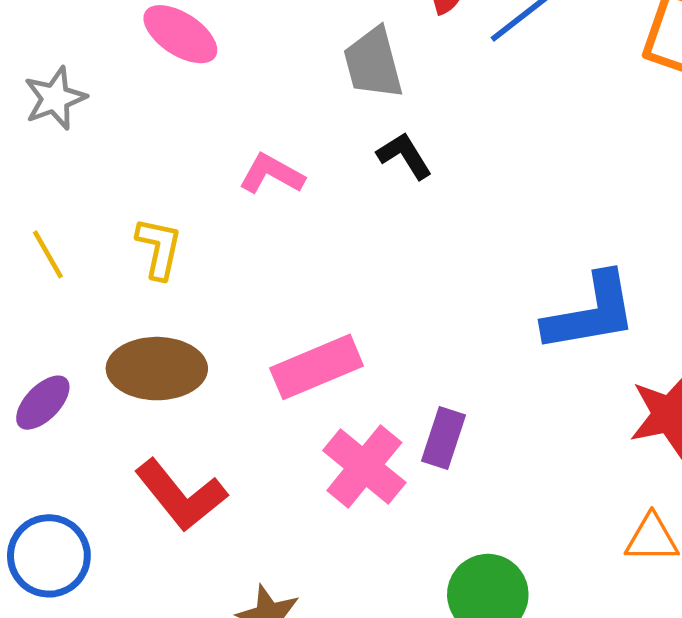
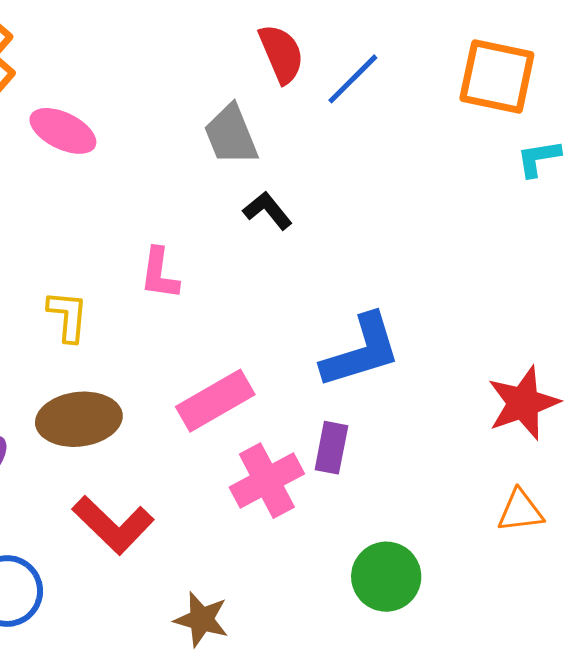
pink L-shape: (272, 174) -> (159, 274), moved, turned -104
blue L-shape: (591, 313) -> (361, 351), moved
pink cross: (364, 466) -> (267, 481), turned 30

